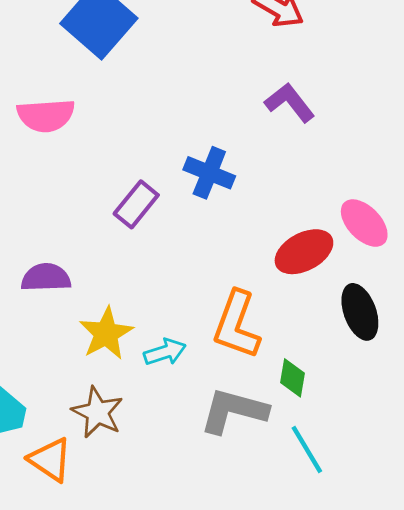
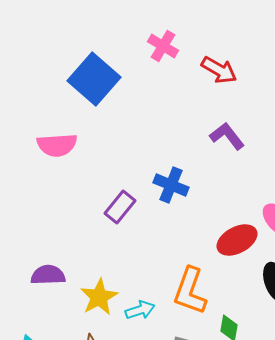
purple semicircle: (46, 278) -> (48, 275), moved

